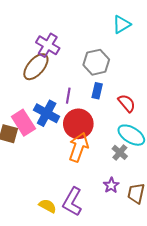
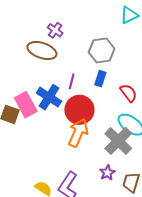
purple cross: (48, 45) -> (55, 30), size x0.7
brown ellipse: (36, 67) -> (42, 51), turned 64
gray cross: (120, 152) -> (118, 141), size x1.8

